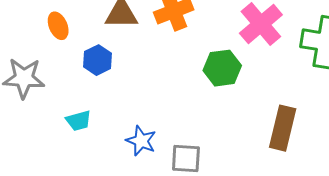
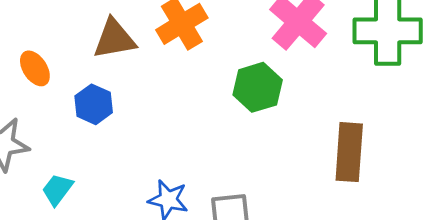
cyan trapezoid: (79, 121) -> (57, 190), moved, turned 152

